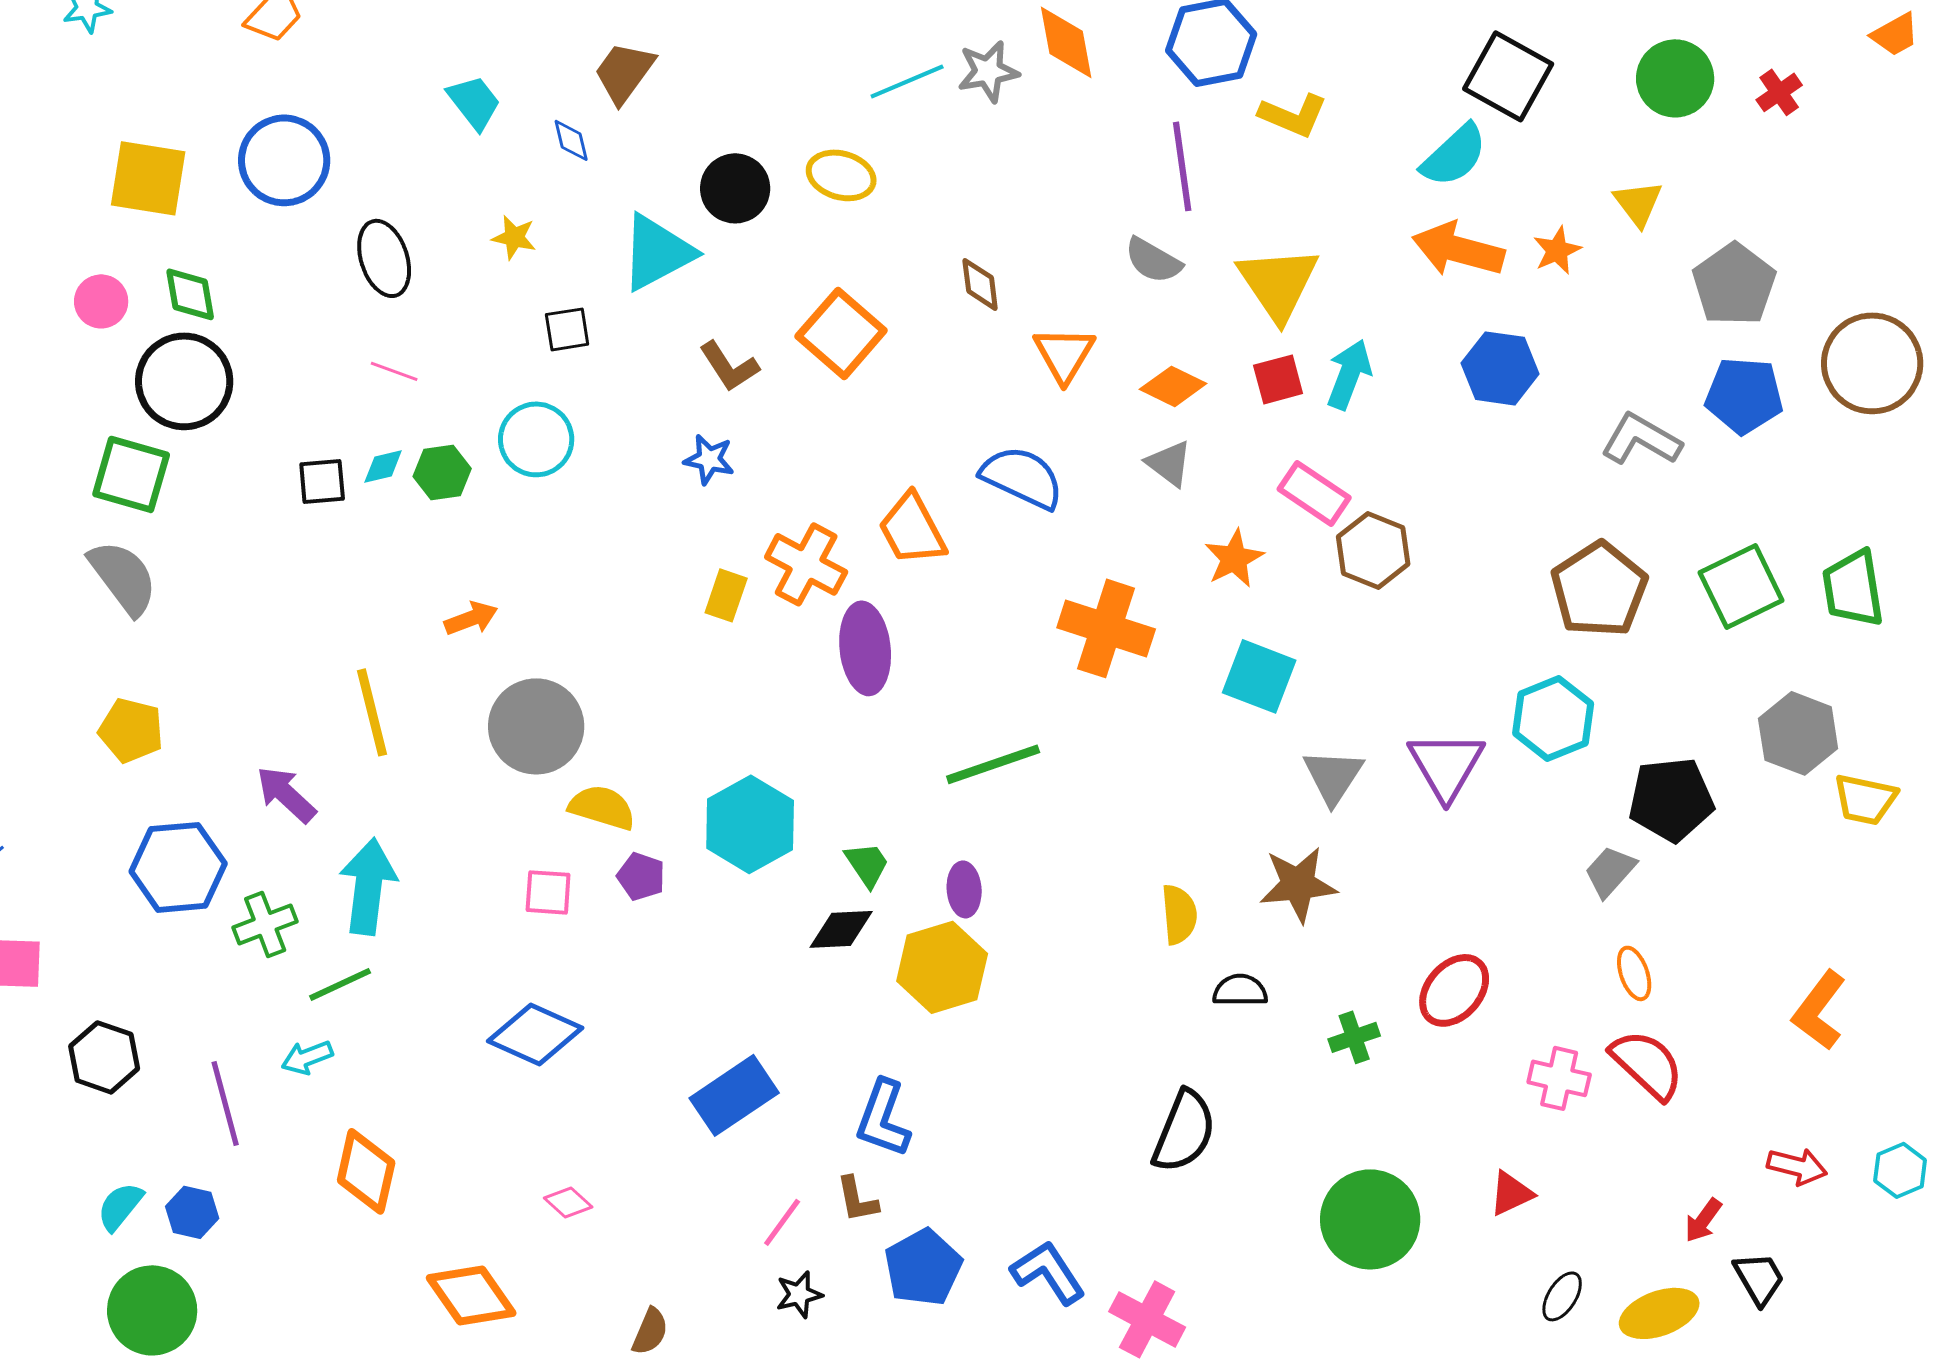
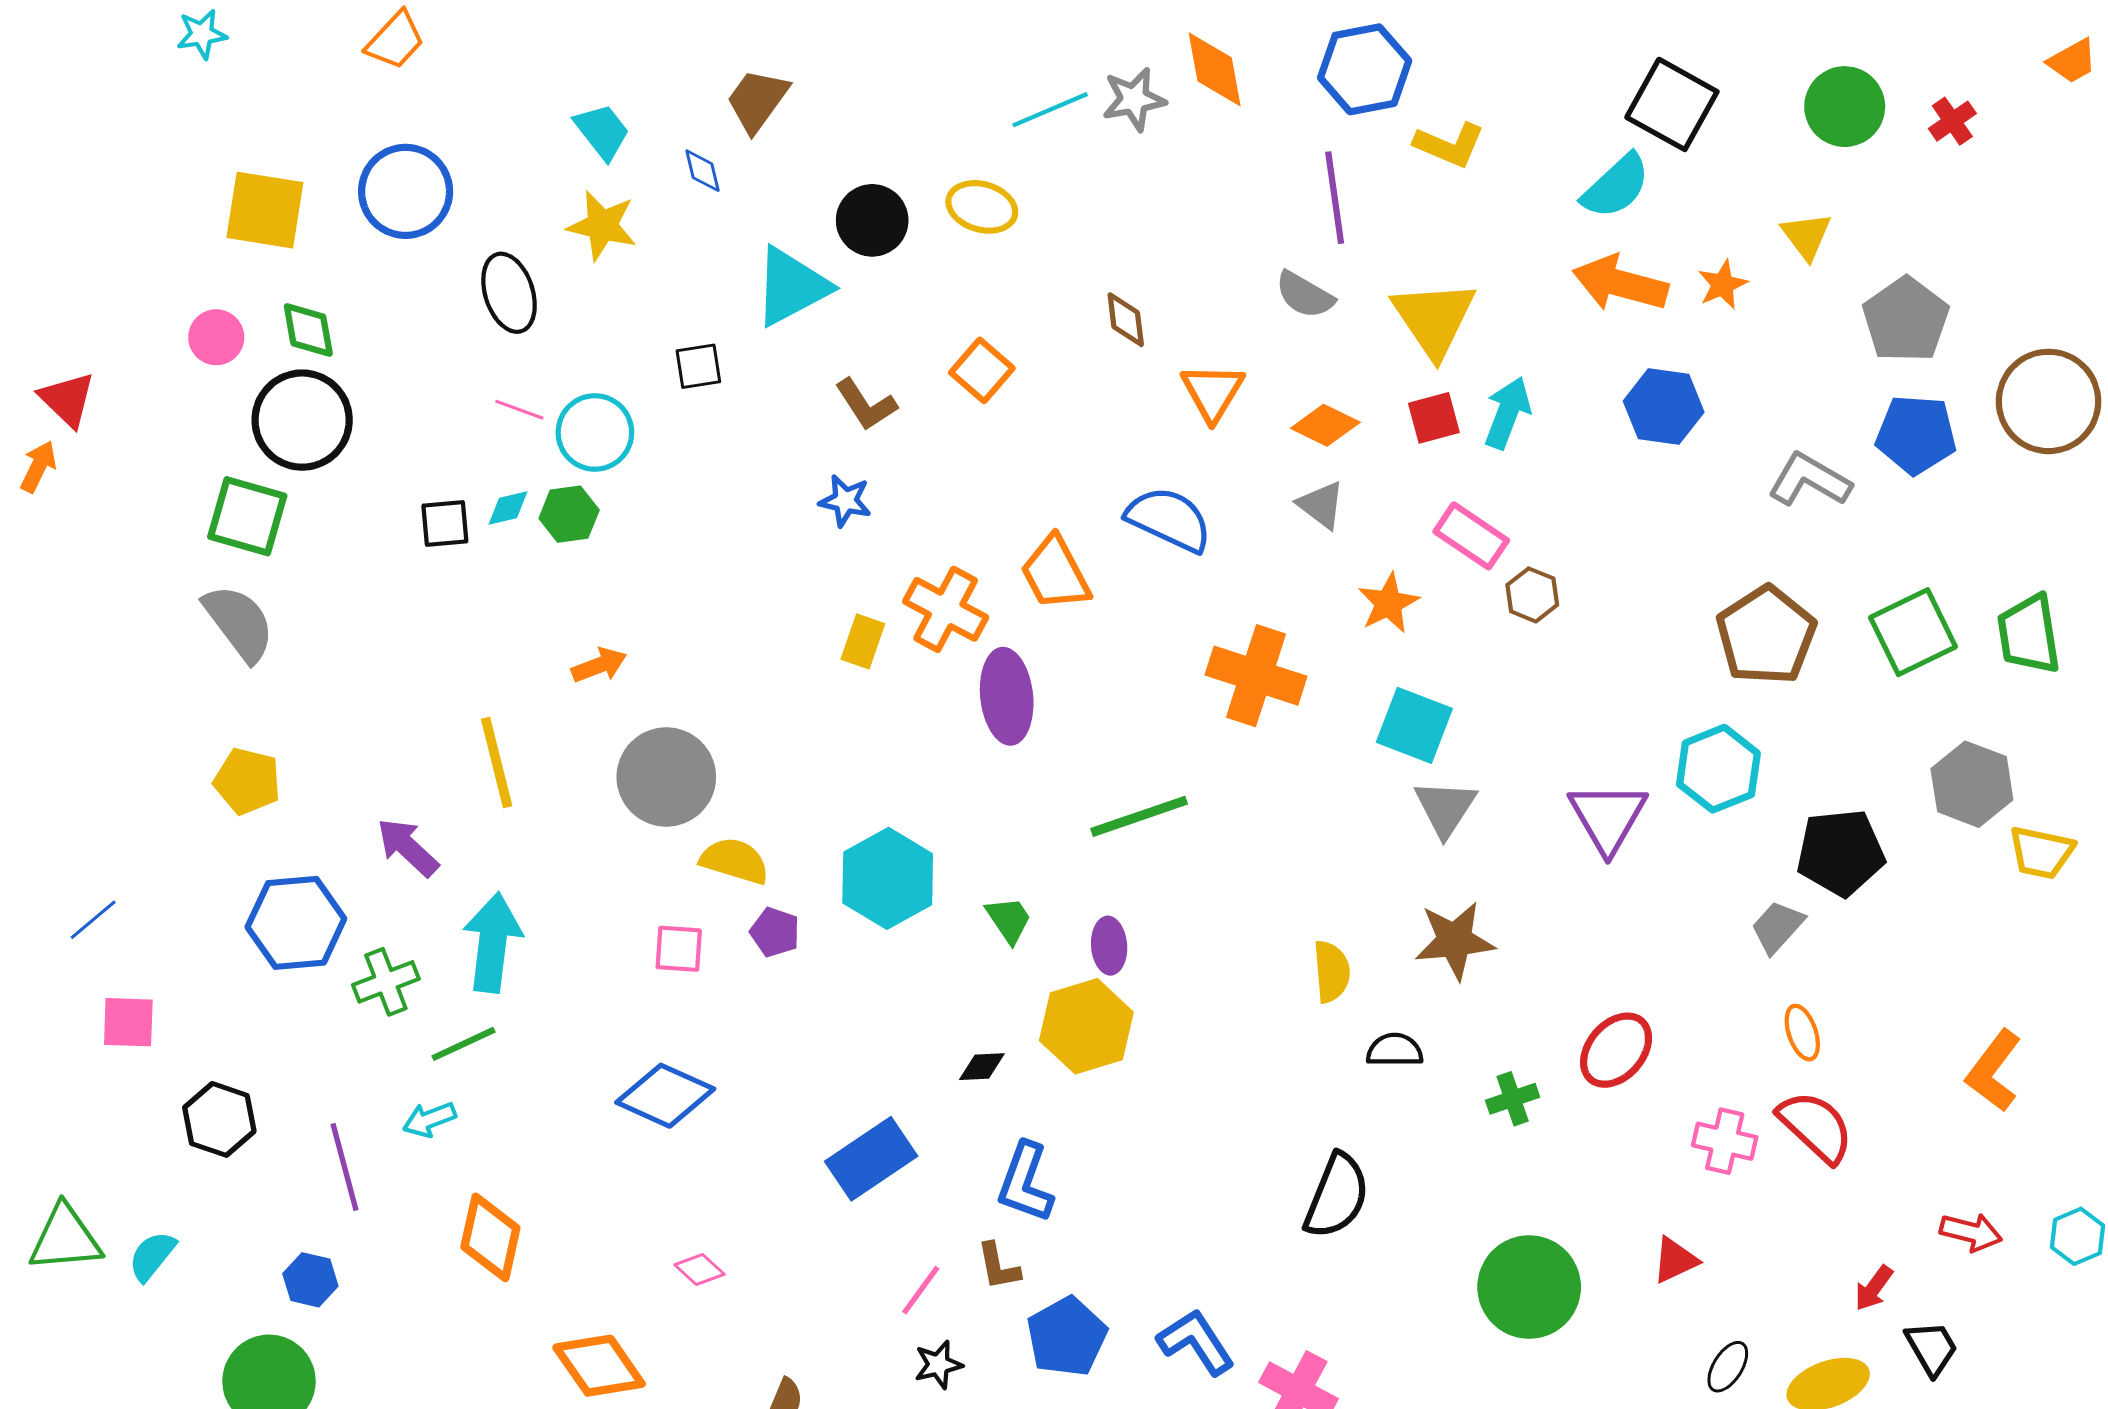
yellow star: (514, 237) -> (602, 226), moved, size x1.5
orange square: (841, 333) -> (982, 370), size x0.7
cyan circle: (536, 439) -> (595, 432), moved
brown hexagon: (1373, 550) -> (1532, 595), size x0.7
gray triangle: (1333, 776) -> (1445, 808), moved
black diamond: (841, 929) -> (982, 1067), moved, size x0.7
cyan semicircle: (120, 1206) -> (152, 1256), moved

